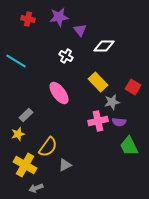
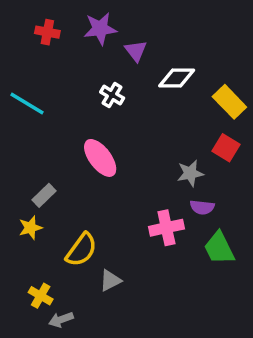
yellow rectangle: (98, 82) -> (229, 102), moved
pink cross: (98, 121) -> (166, 228), moved
yellow cross: (25, 165) -> (41, 296), moved, size x0.6

